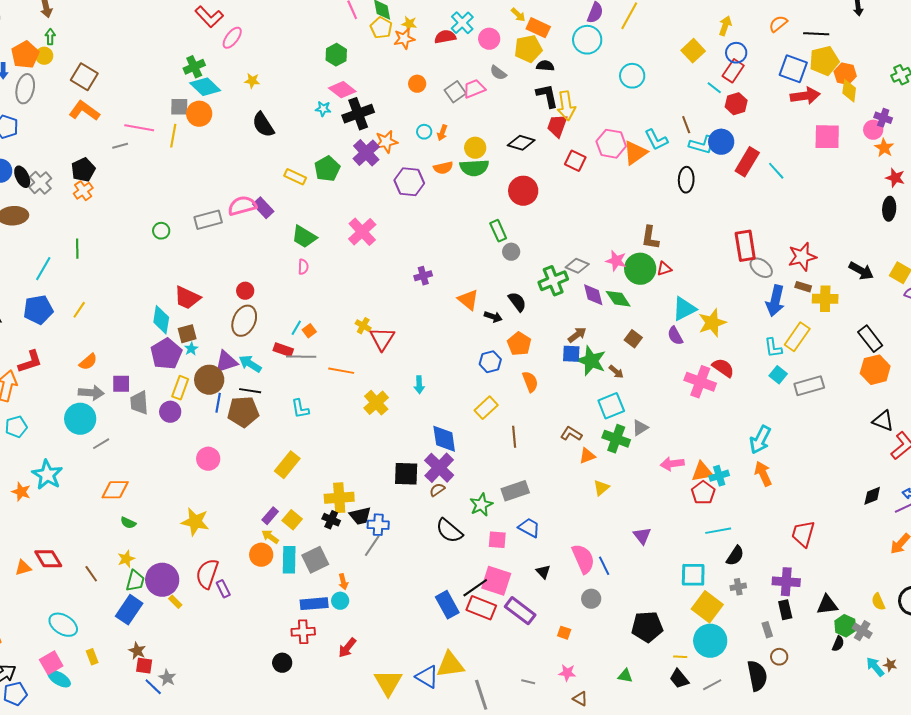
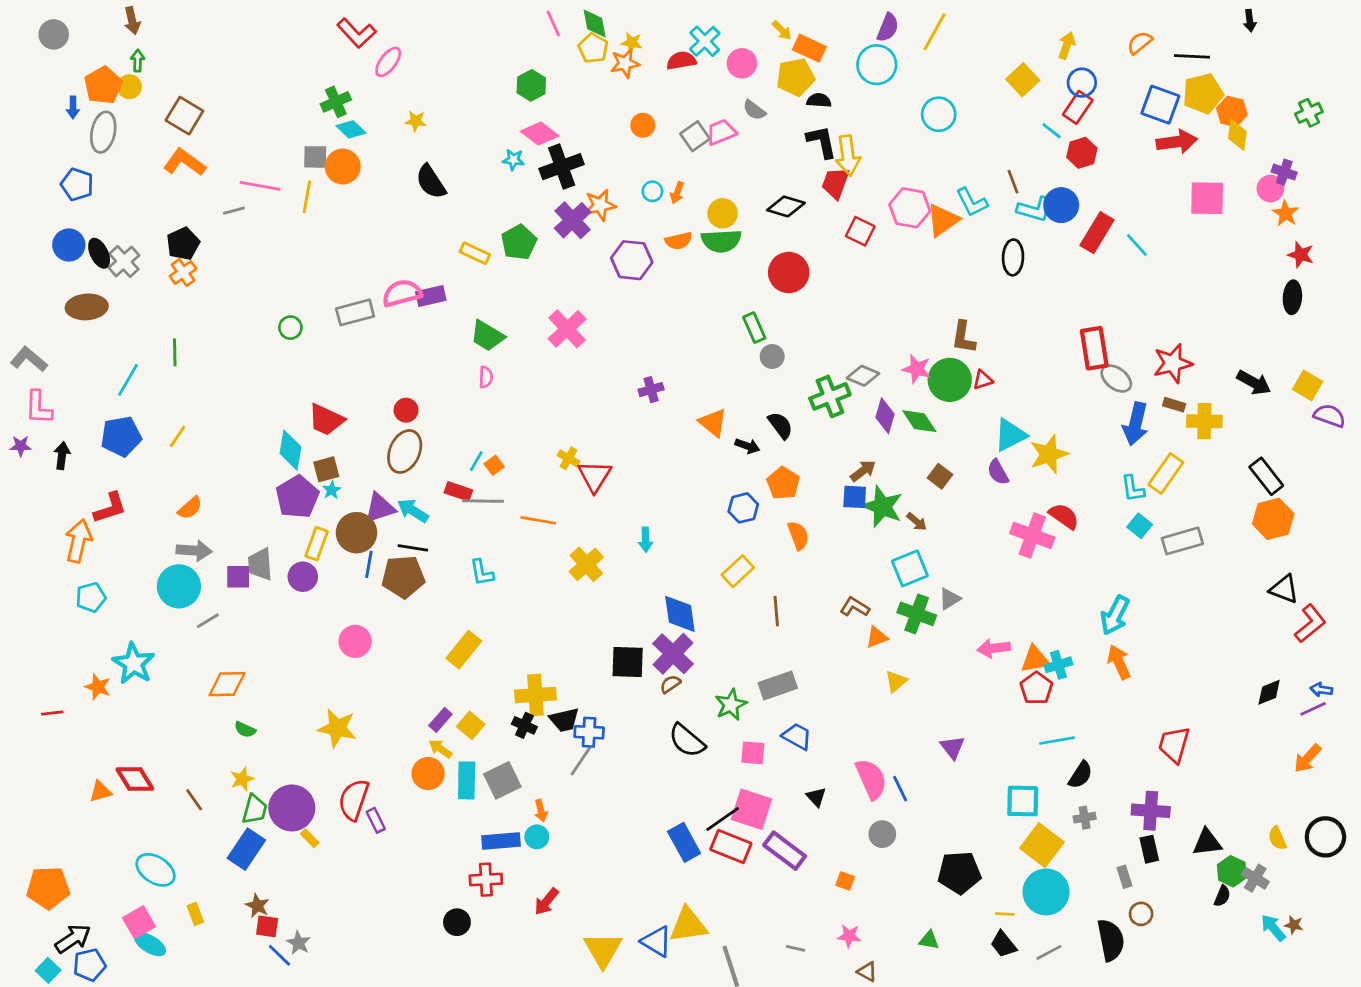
cyan diamond: (205, 87) -> (351, 129), size x0.7
purple rectangle: (263, 208) -> (431, 296), turned -60
purple diamond: (593, 295) -> (885, 416), turned 30
purple square: (121, 384) -> (238, 577), moved

